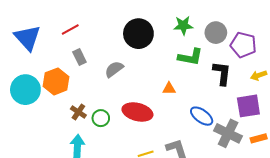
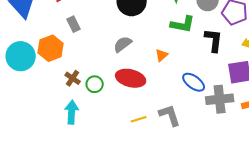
gray semicircle: (114, 69) -> (123, 44), moved
orange triangle: (169, 89) -> (162, 55), turned -40
gray cross: (228, 133) -> (220, 99), turned -32

